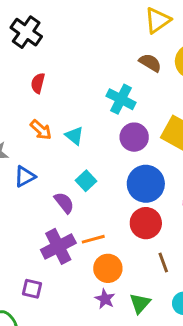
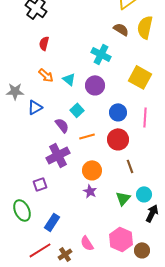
purple circle: (134, 137) -> (95, 85), moved
blue circle: (146, 184) -> (118, 112), size x0.7
orange line: (93, 239) -> (87, 136), moved
purple square: (32, 289) -> (40, 184), turned -32
green triangle: (140, 303) -> (123, 198), moved

